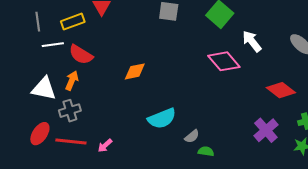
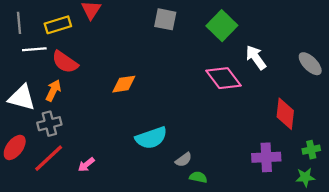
red diamond: (281, 90) -> (285, 114), turned 56
purple cross: (266, 130) -> (266, 157), turned 35
red line: (71, 142) -> (49, 158), turned -52

